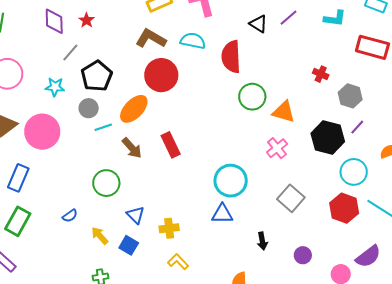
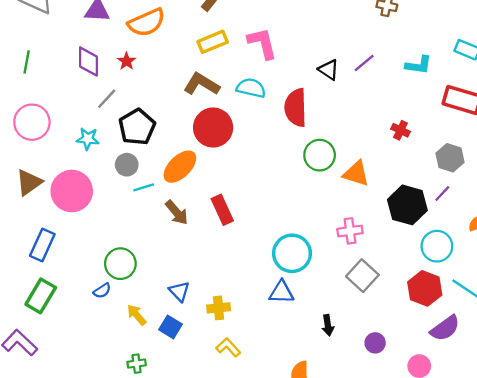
gray hexagon: (350, 96) -> (450, 158), moved
pink cross: (277, 148) -> (350, 231), moved, turned 30
green circle: (106, 183) -> (120, 264), moved
purple semicircle: (368, 256) -> (445, 328), moved

